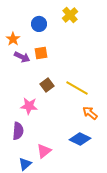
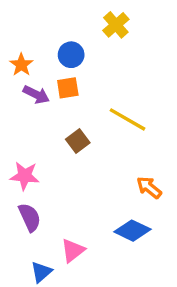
blue circle: (39, 24) -> (71, 55), moved
yellow line: (77, 88) -> (127, 119), moved
pink star: (29, 106) -> (25, 176), moved
purple semicircle: (18, 131) -> (30, 217), turned -30

